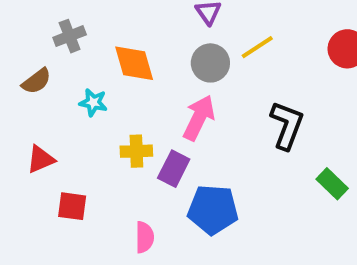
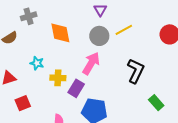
cyan star: (93, 102) -> (37, 63), moved
red square: (72, 206) -> (23, 103), turned -35

